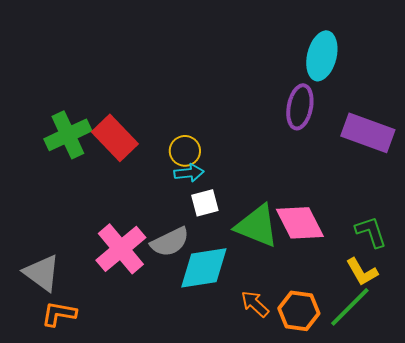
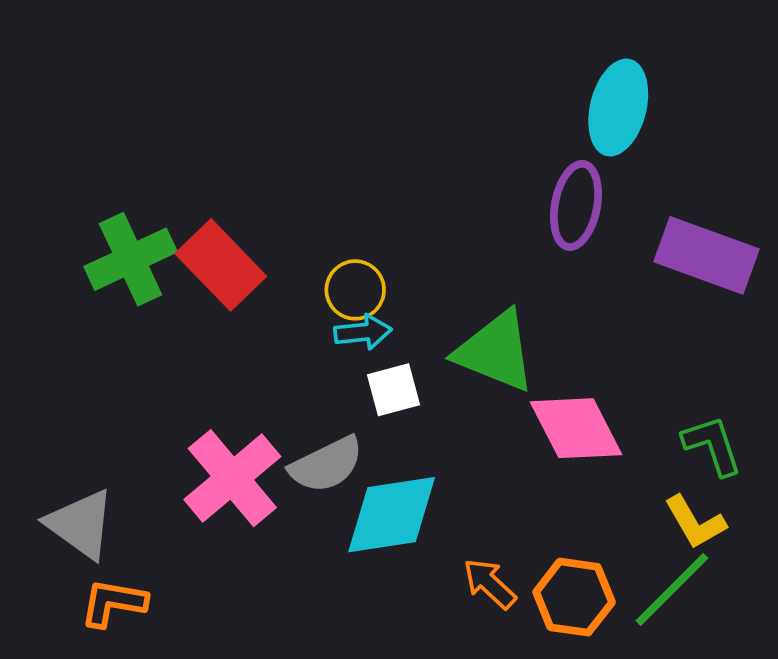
green triangle: (257, 226) -> (495, 351), moved

